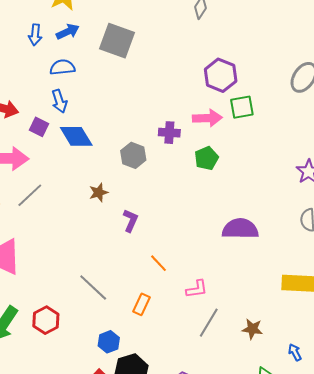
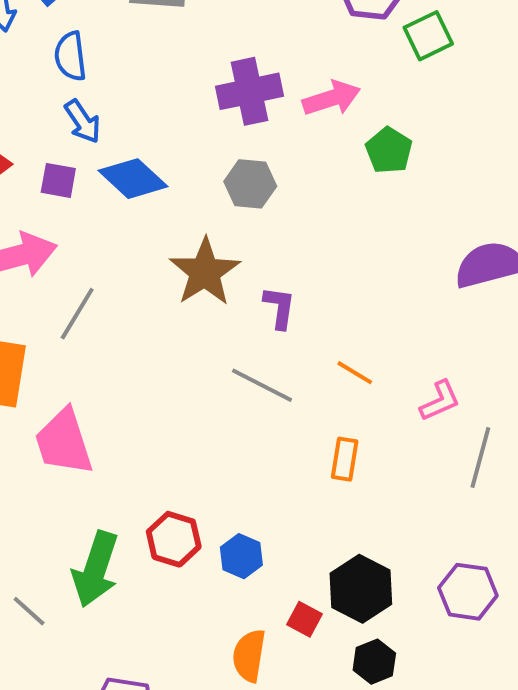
blue semicircle: (62, 67) -> (70, 56), turned -75
pink arrow: (207, 118) -> (331, 98), moved
purple cross: (169, 133) -> (250, 91), moved, size x1.5
brown star: (99, 193) -> (205, 272), size x1.8
gray line: (93, 288) -> (262, 385), moved
blue hexagon: (109, 342) -> (241, 556), moved

